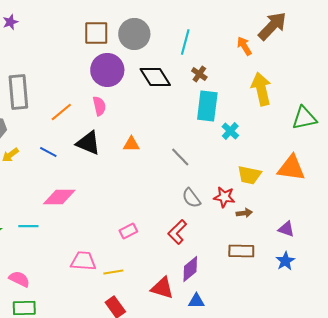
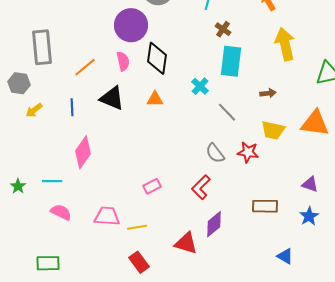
black diamond: (155, 77) -> (157, 58), moved, turned 40
cyan cross: (230, 131) -> (200, 86), moved
blue line: (48, 152) -> (72, 107), turned 60
gray line: (180, 157) -> (227, 112), moved
pink diamond: (59, 197) -> (83, 152), turned -56
brown arrow: (244, 213) -> (268, 93), moved
pink semicircle: (19, 279) -> (61, 212), moved
blue triangle: (196, 301) -> (285, 256), moved, turned 30

